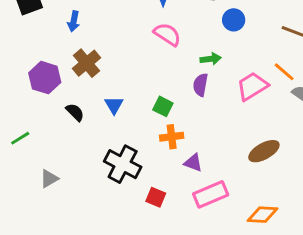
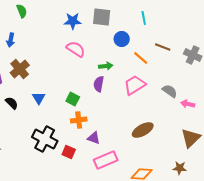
orange line: (284, 72) -> (141, 58), moved
red square: (156, 197) -> (69, 152), moved

